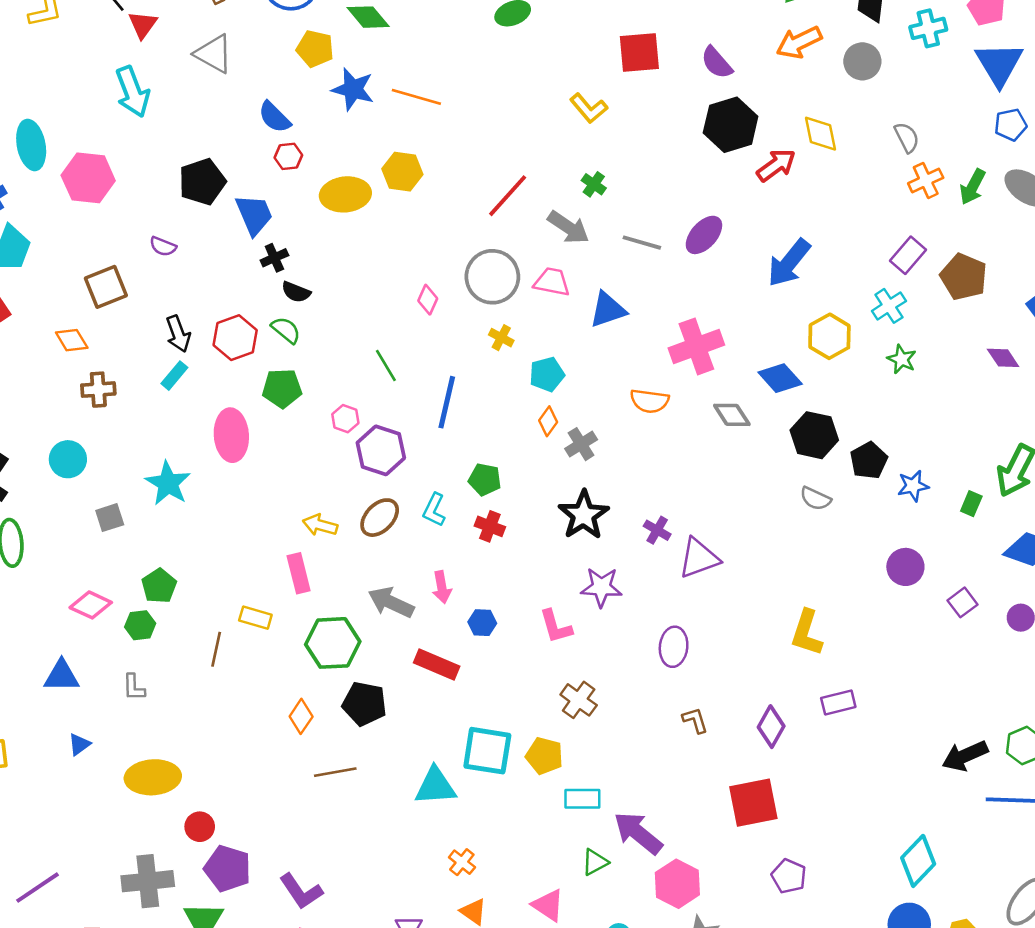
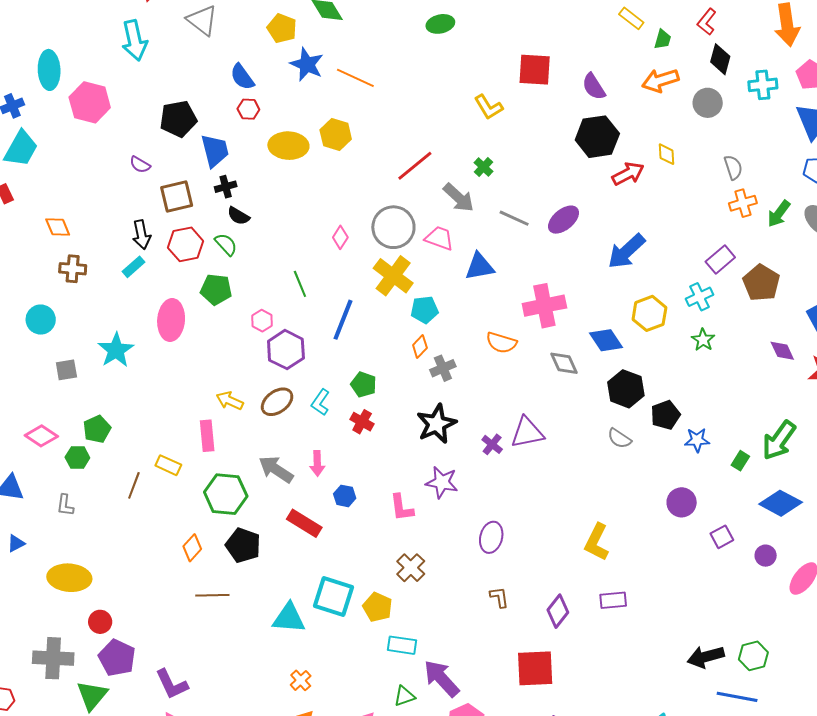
yellow diamond: (821, 134) -> (666, 154), size x0.7
brown square: (106, 287) -> (177, 196), moved
yellow cross: (501, 338) -> (393, 276), size x2.0
purple triangle: (699, 558) -> (527, 433), moved

